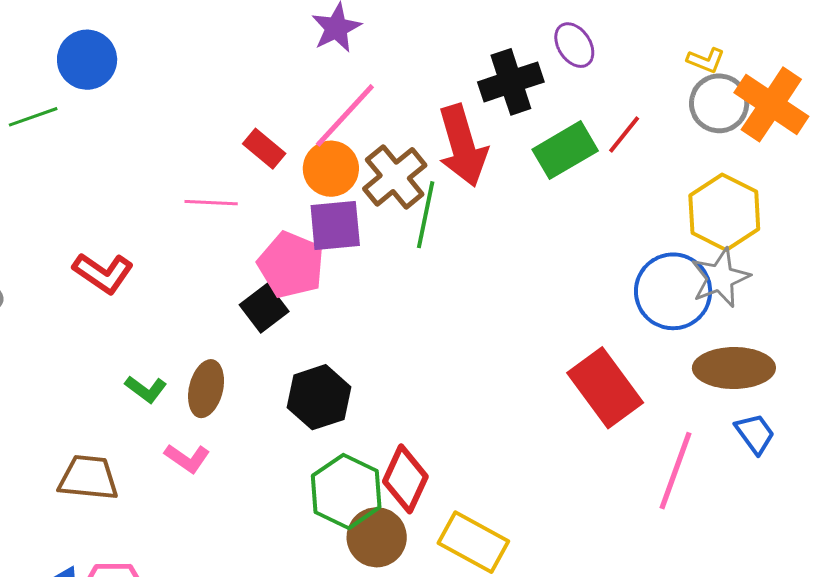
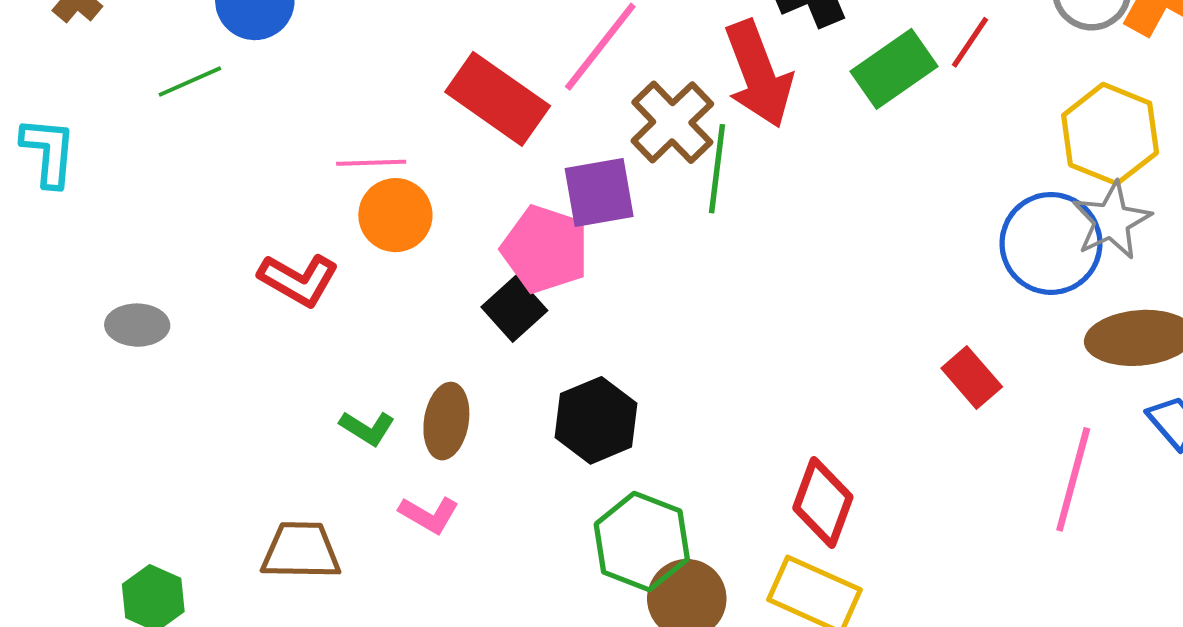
red rectangle: (264, 149) -> (498, 99), size x1.8
orange circle: (331, 169) -> (395, 215), moved
pink line: (211, 203) -> (371, 163), moved
red rectangle: (605, 388) -> (972, 378), size x0.6
red diamond: (405, 479) -> (823, 502), moved

